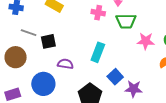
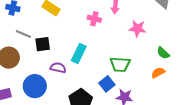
green trapezoid: (126, 21) -> (120, 64), moved
pink star: (146, 41) -> (138, 28), moved
cyan rectangle: (98, 52) -> (79, 53), moved

